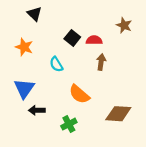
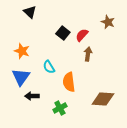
red semicircle: (94, 40) -> (82, 35), turned -48
orange star: (24, 47) -> (22, 51), moved
cyan semicircle: (56, 64) -> (49, 67), moved
orange semicircle: (79, 94) -> (69, 82), turned 42

